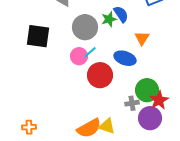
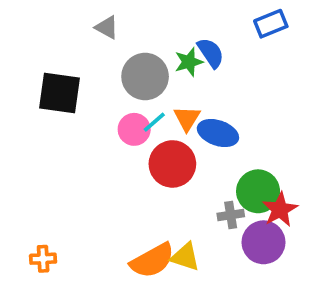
orange triangle: (142, 38) -> (187, 118), moved

